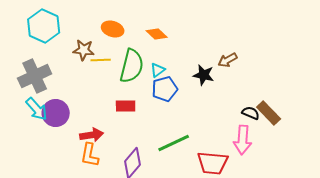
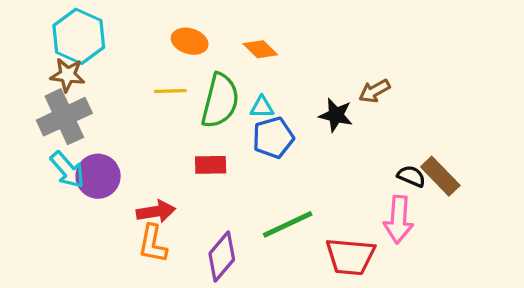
brown star: (84, 50) -> (67, 75), moved
cyan triangle: (158, 70) -> (262, 107), turned 35

